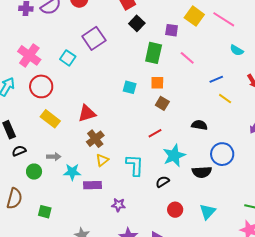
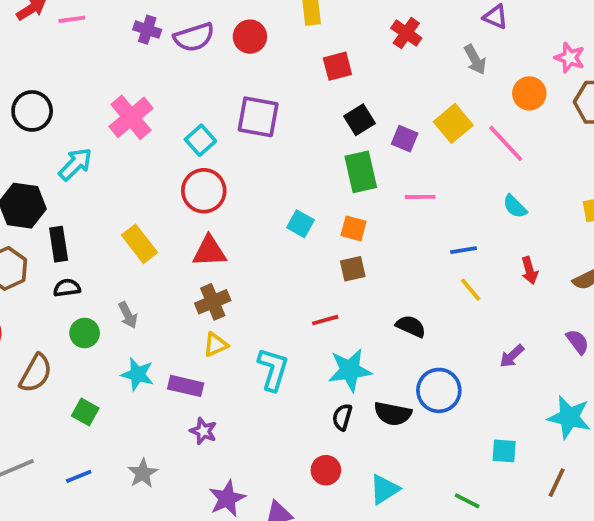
black square: (137, 23) -> (360, 120), moved
purple square: (94, 38) -> (258, 117), turned 30
green rectangle: (154, 53) -> (361, 172), turned -40
pink line: (187, 58) -> (420, 197), turned -56
red circle: (41, 86) -> (204, 191), moved
brown square: (162, 103) -> (353, 269), turned 32
gray arrow: (54, 157) -> (128, 315), turned 48
cyan star: (72, 172) -> (138, 374), moved
black semicircle: (162, 182) -> (342, 417), moved, turned -56
purple star: (118, 205) -> (203, 431), moved

